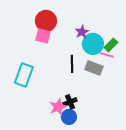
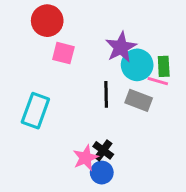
red circle: (46, 21) -> (47, 21), moved
purple star: (82, 32) -> (121, 47), size x1.5
green rectangle: (111, 45) -> (164, 66), turned -48
black cross: (70, 102) -> (103, 150), turned -32

